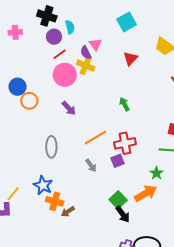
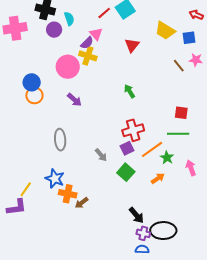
pink cross: (15, 32) -> (15, 28), size x1.6
purple semicircle: (86, 53) -> (87, 43), turned -104
red line: (60, 54) -> (104, 13), moved
blue circle: (18, 87) -> (32, 82), moved
orange line: (95, 138) -> (152, 149), moved
orange arrow: (146, 193) -> (158, 178), size x0.6
green square: (118, 200) -> (126, 172), moved
black arrow: (123, 214) -> (136, 215), moved

